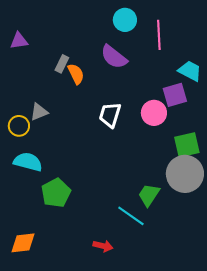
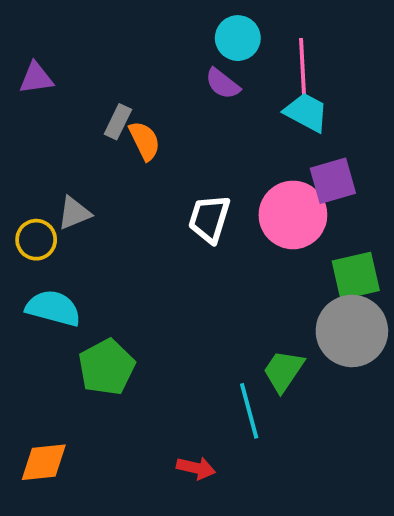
purple semicircle: (114, 57) -> (223, 84), moved, size x0.7
cyan trapezoid: (190, 71) -> (306, 112), moved
pink circle: (154, 113) -> (293, 215), size x1.4
cyan line: (131, 216) -> (249, 411), turned 40

